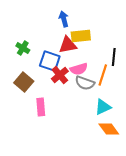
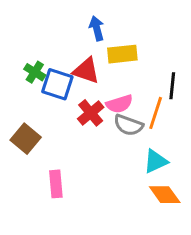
red triangle: (68, 45) -> (86, 71), moved, turned 30
blue square: (50, 61) -> (57, 84), moved
brown square: (24, 82) -> (26, 139), moved
pink rectangle: (41, 107) -> (56, 184), moved

